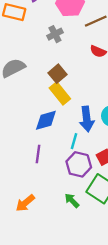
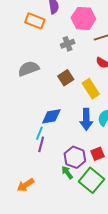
yellow rectangle: (60, 93) -> (91, 89), moved
cyan line: (74, 141) -> (39, 133), moved
green arrow: (72, 200) -> (67, 173), moved

